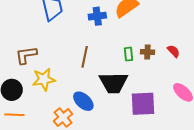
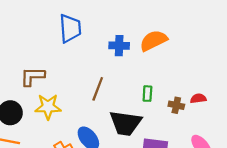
red semicircle: (174, 51) -> (198, 98), turned -64
brown cross: (147, 52) -> (176, 105), moved

